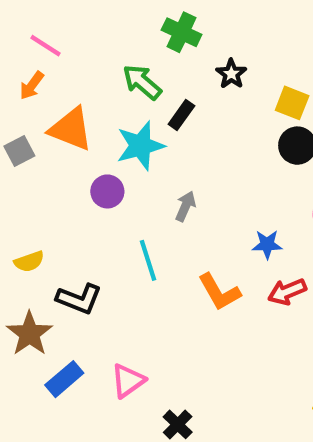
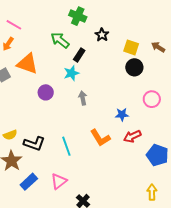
cyan star: (140, 146) -> (71, 73), moved, size x0.7
gray arrow: (185, 206) -> (83, 98), turned -32
cyan line: (148, 260) -> (66, 146), moved
yellow semicircle: (29, 262) -> (10, 135), moved

